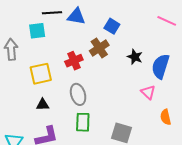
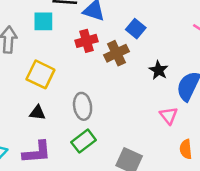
red cross: (74, 61) -> (86, 41), moved
yellow square: (41, 74) -> (40, 74), turned 30
green rectangle: (83, 122) -> (84, 141), turned 42

